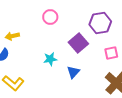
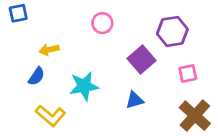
cyan star: (50, 59) -> (84, 86), moved, size x1.5
blue triangle: (73, 72) -> (135, 100), turned 32

